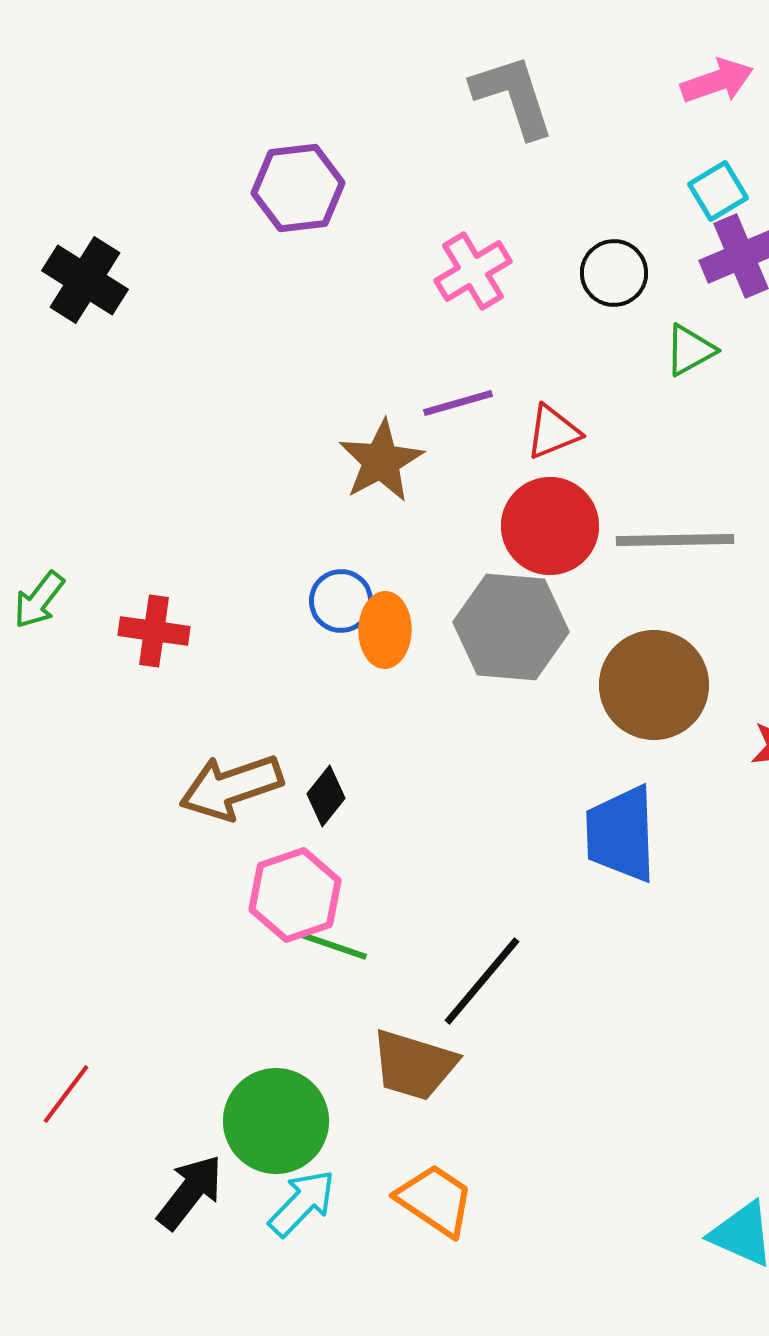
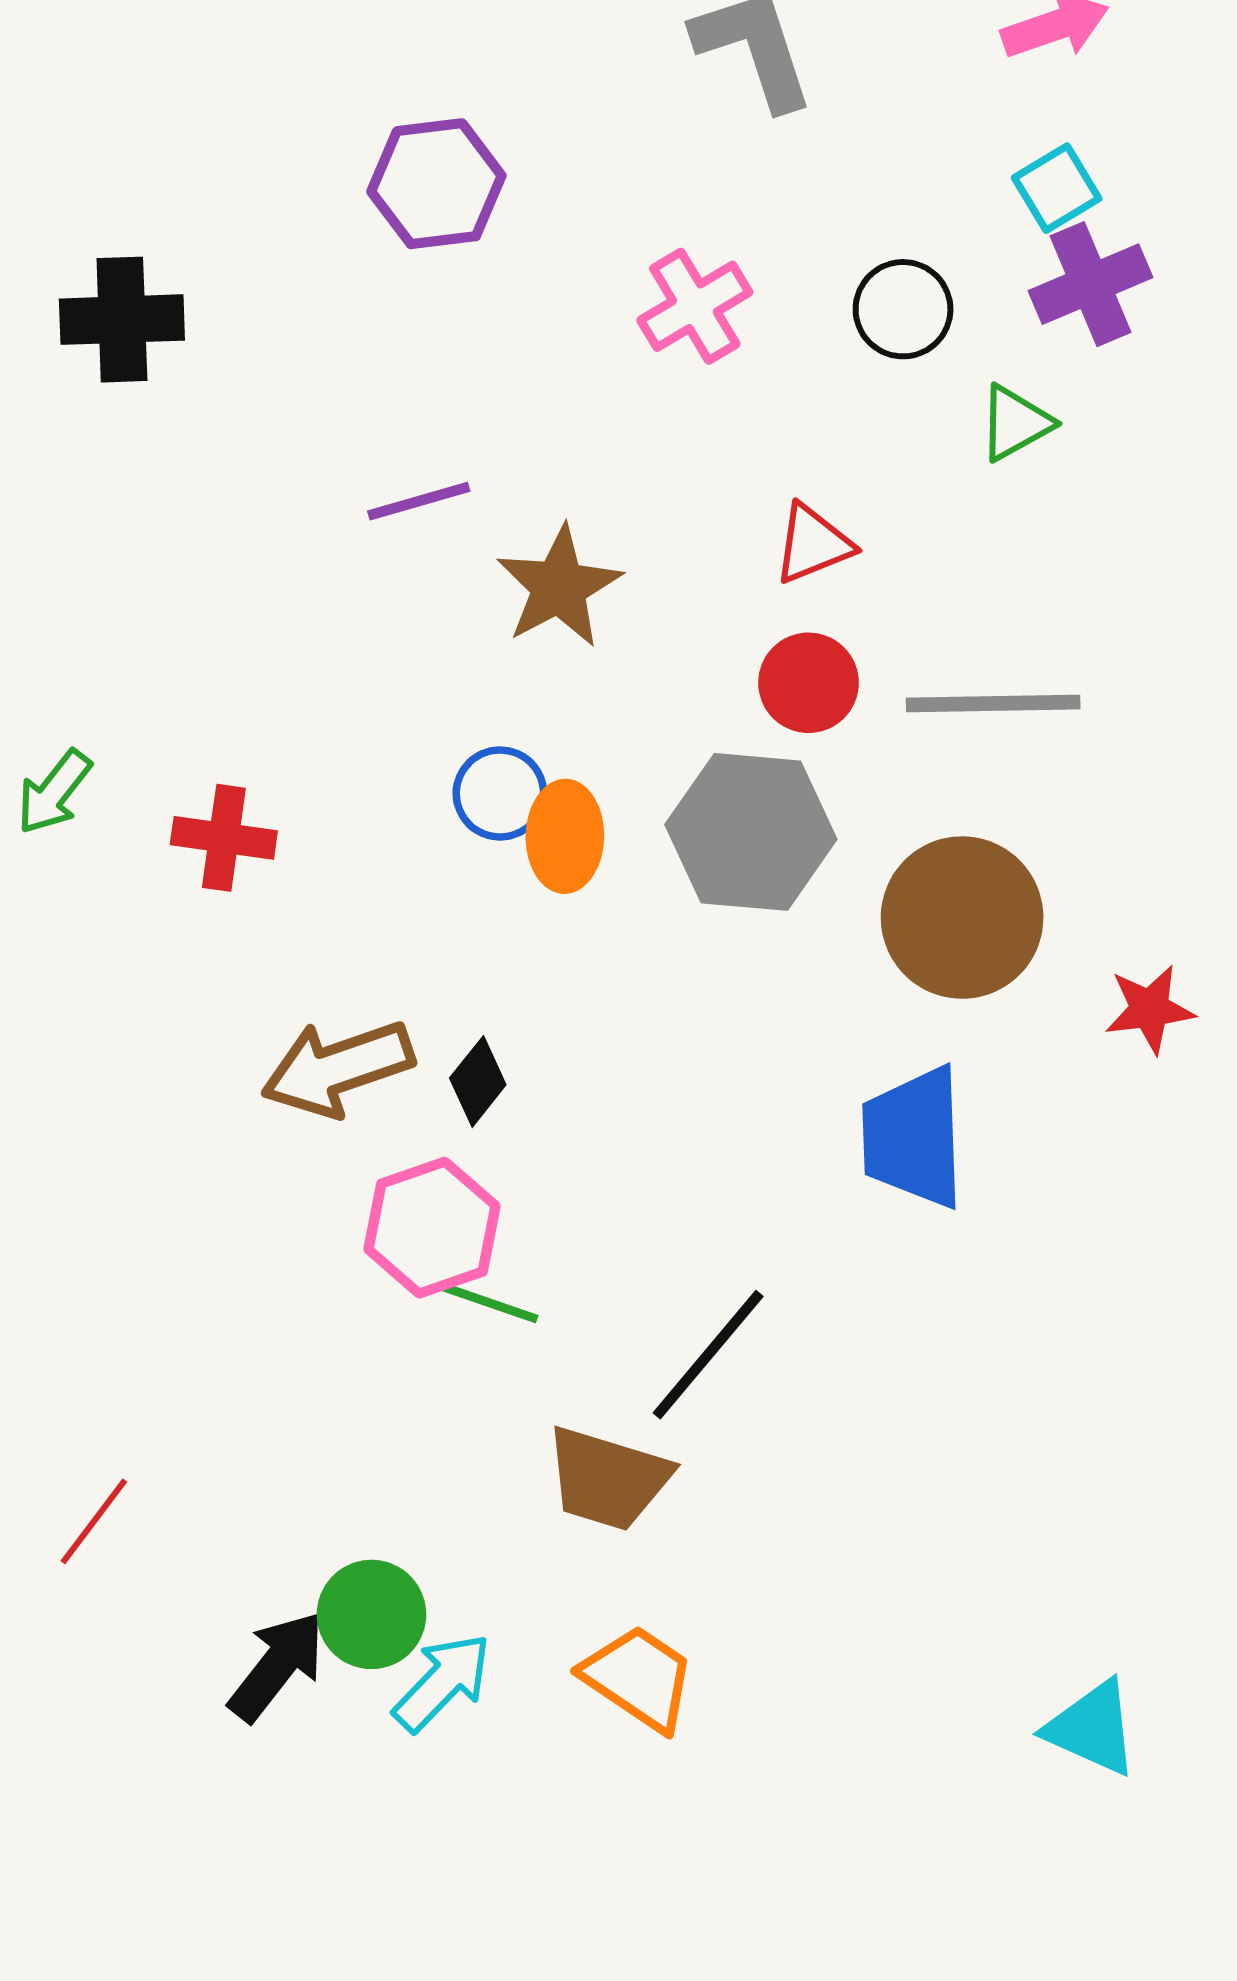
black cross: (85, 280) -> (122, 320), turned -34
purple line: (458, 403) -> (419, 501), moved
red circle: (550, 526) -> (809, 683), size x0.7
green circle: (276, 1121) -> (371, 1614), moved, size x0.7

